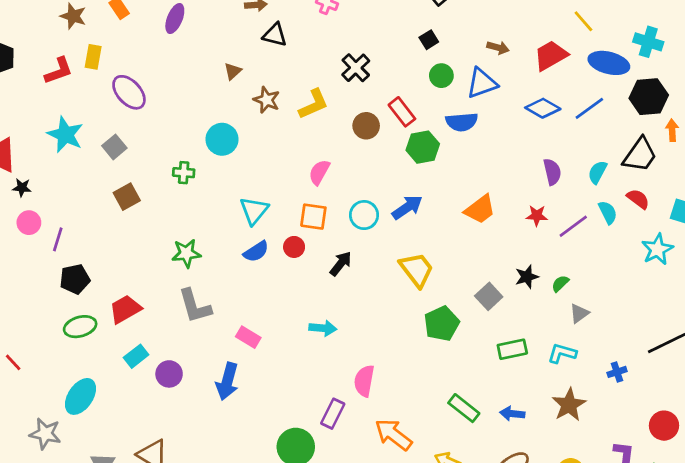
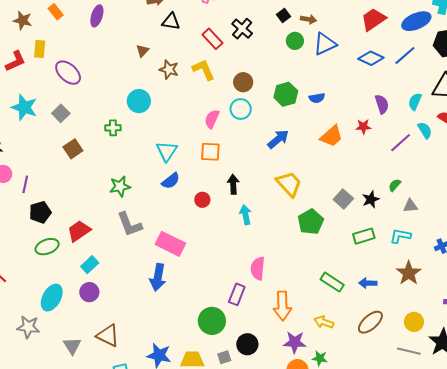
brown arrow: (498, 48) -> (308, 19), moved
blue ellipse: (609, 63) -> (416, 21), turned -32
black cross: (356, 68) -> (242, 29), moved
yellow L-shape: (314, 104) -> (203, 70), turned -85
red rectangle: (402, 112) -> (212, 39), moved
blue semicircle: (462, 122) -> (317, 98), moved, size x0.7
cyan circle: (364, 215) -> (241, 109), moved
red star: (537, 216) -> (363, 127), moved
red circle: (294, 247) -> (202, 200), moved
black arrow: (341, 264) -> (233, 184), turned -36
black star: (527, 277) -> (371, 199), moved
gray triangle: (579, 313) -> (410, 206), turned 35
cyan arrow: (323, 328) -> (246, 215), moved, turned -102
pink rectangle: (248, 337) -> (170, 244), size x1.6
purple circle: (169, 374) -> (89, 292), moved
orange arrow: (393, 435) -> (282, 306), turned -124

